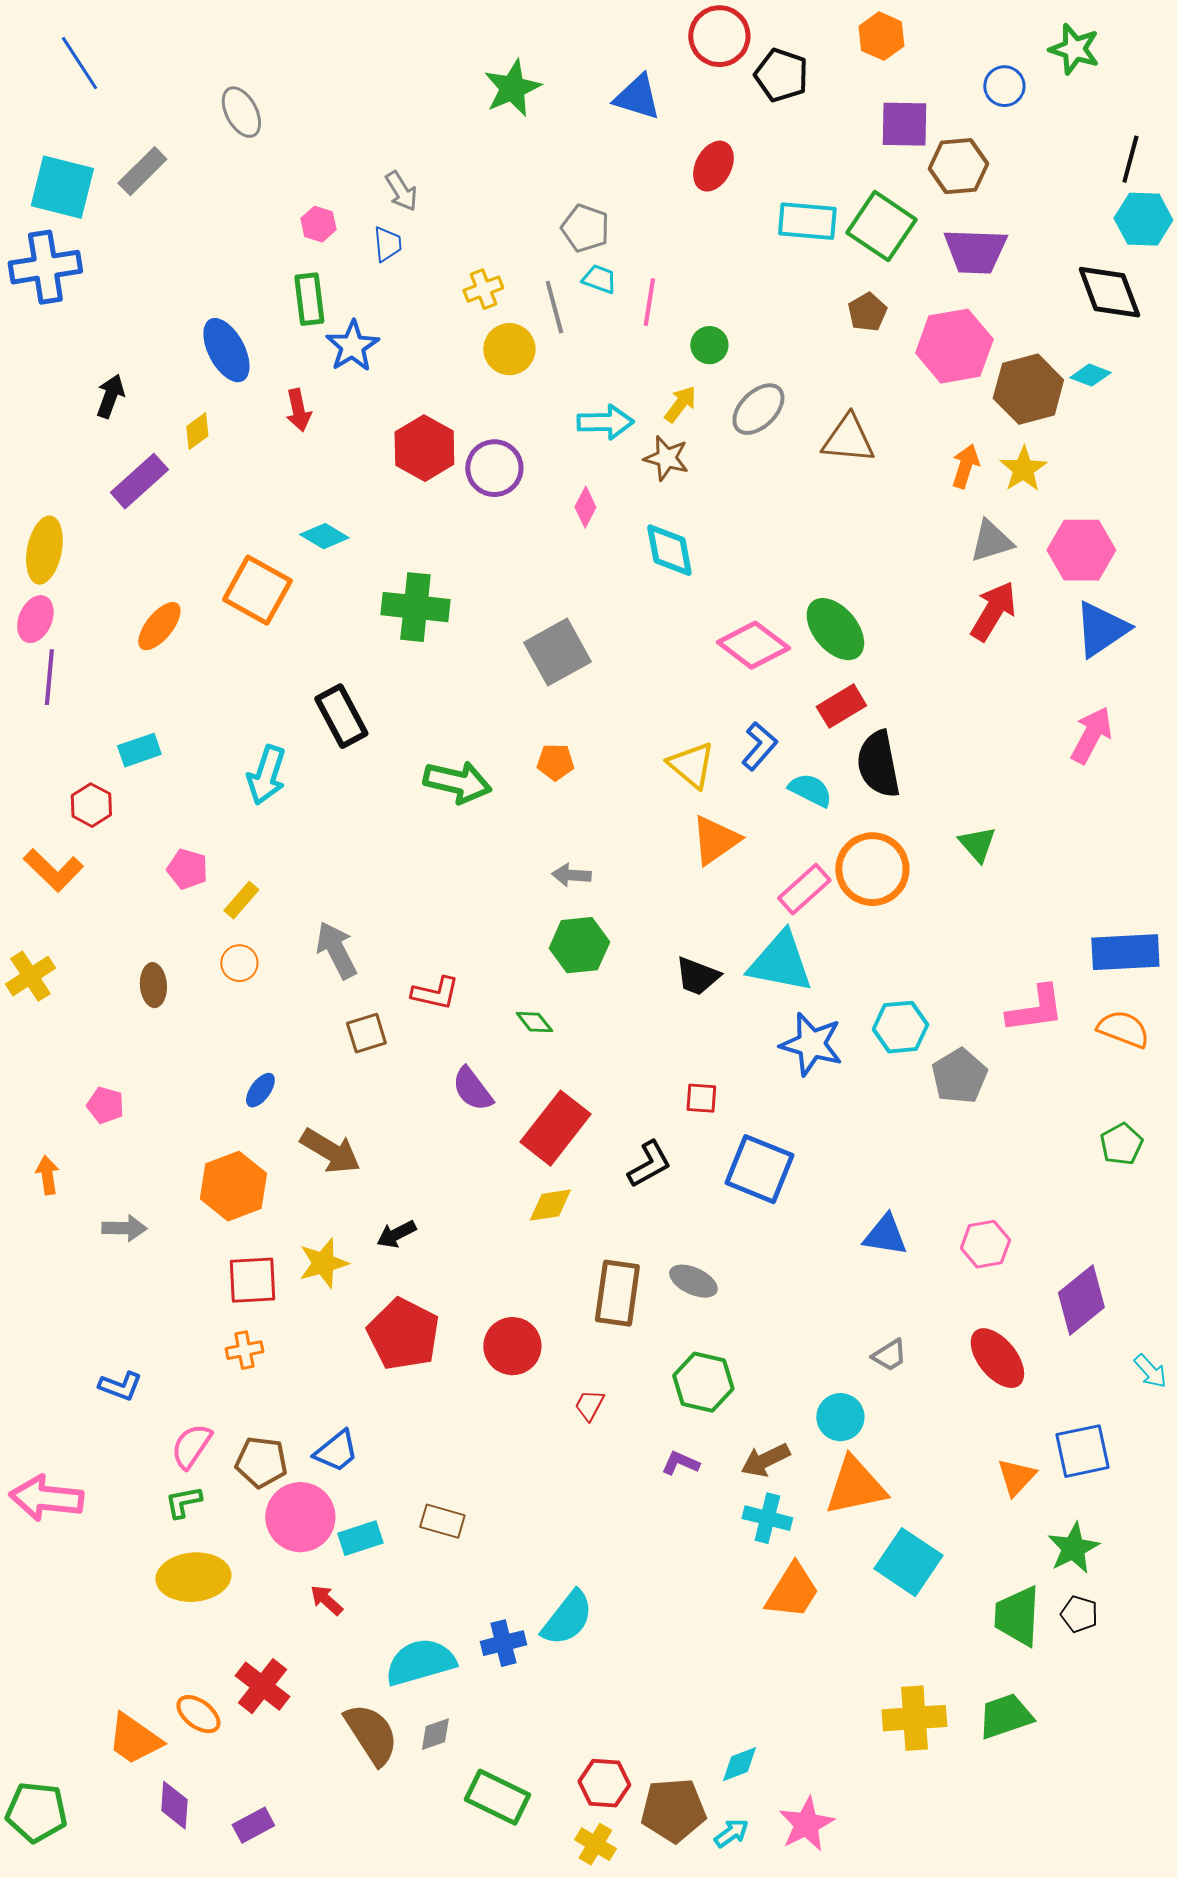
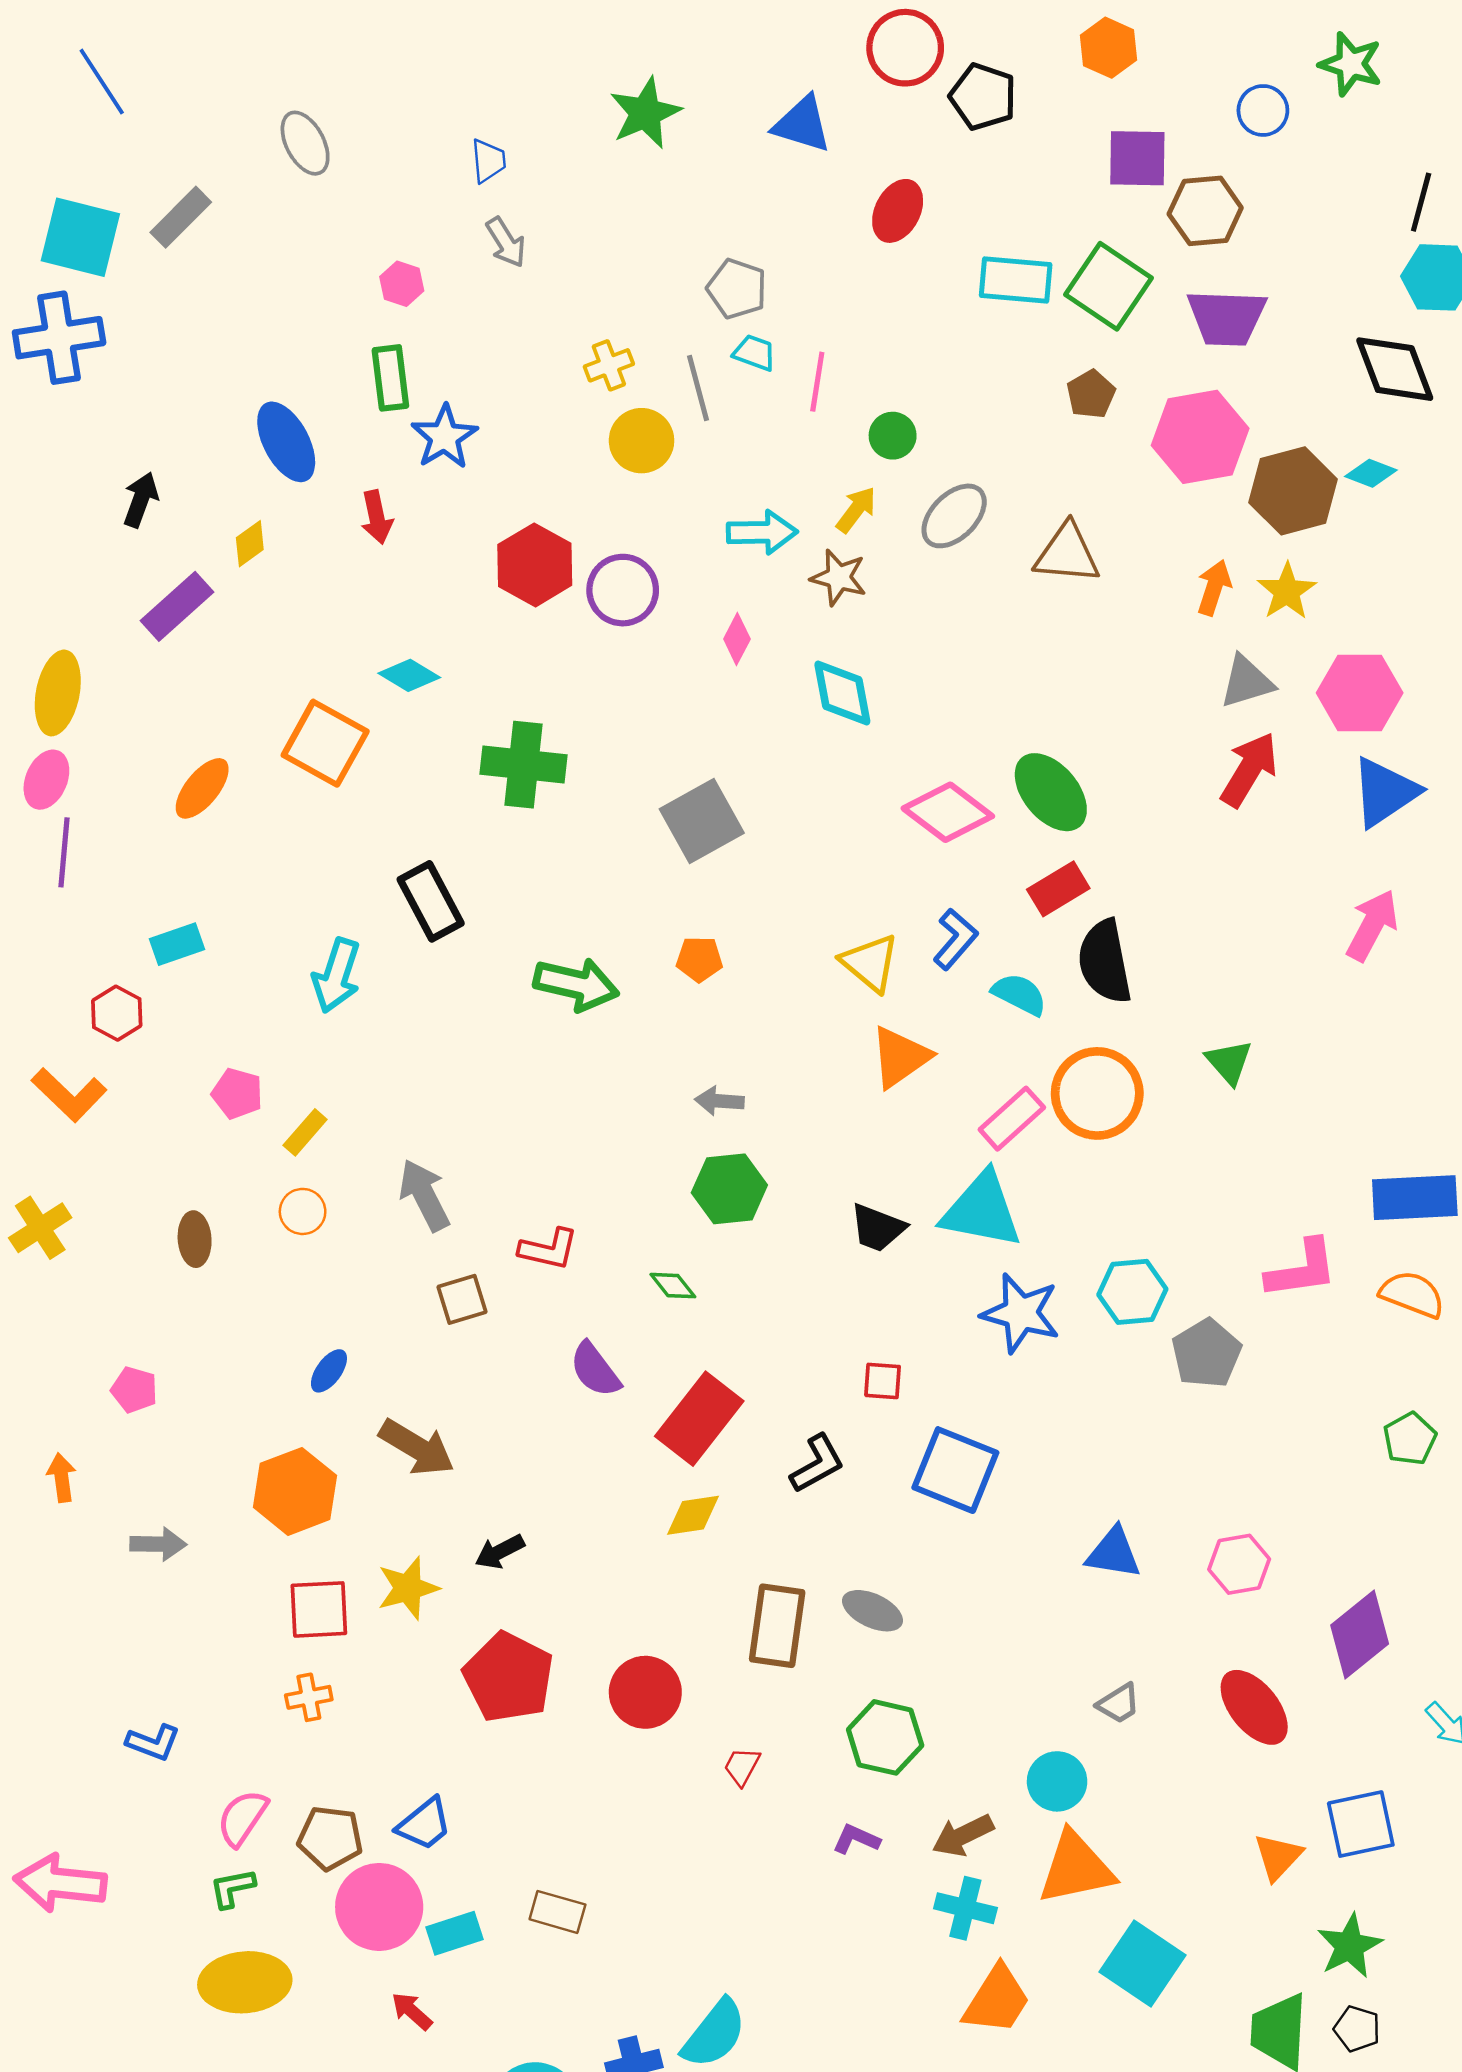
blue trapezoid: (387, 244) -> (488, 161), moved

